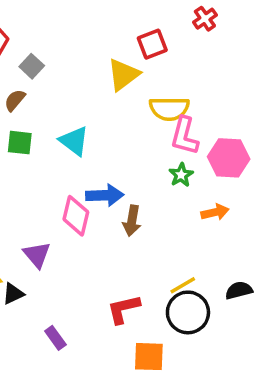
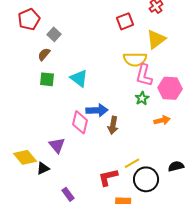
yellow triangle: (123, 75) -> (156, 39), moved
yellow line: (183, 285) -> (132, 163), moved

